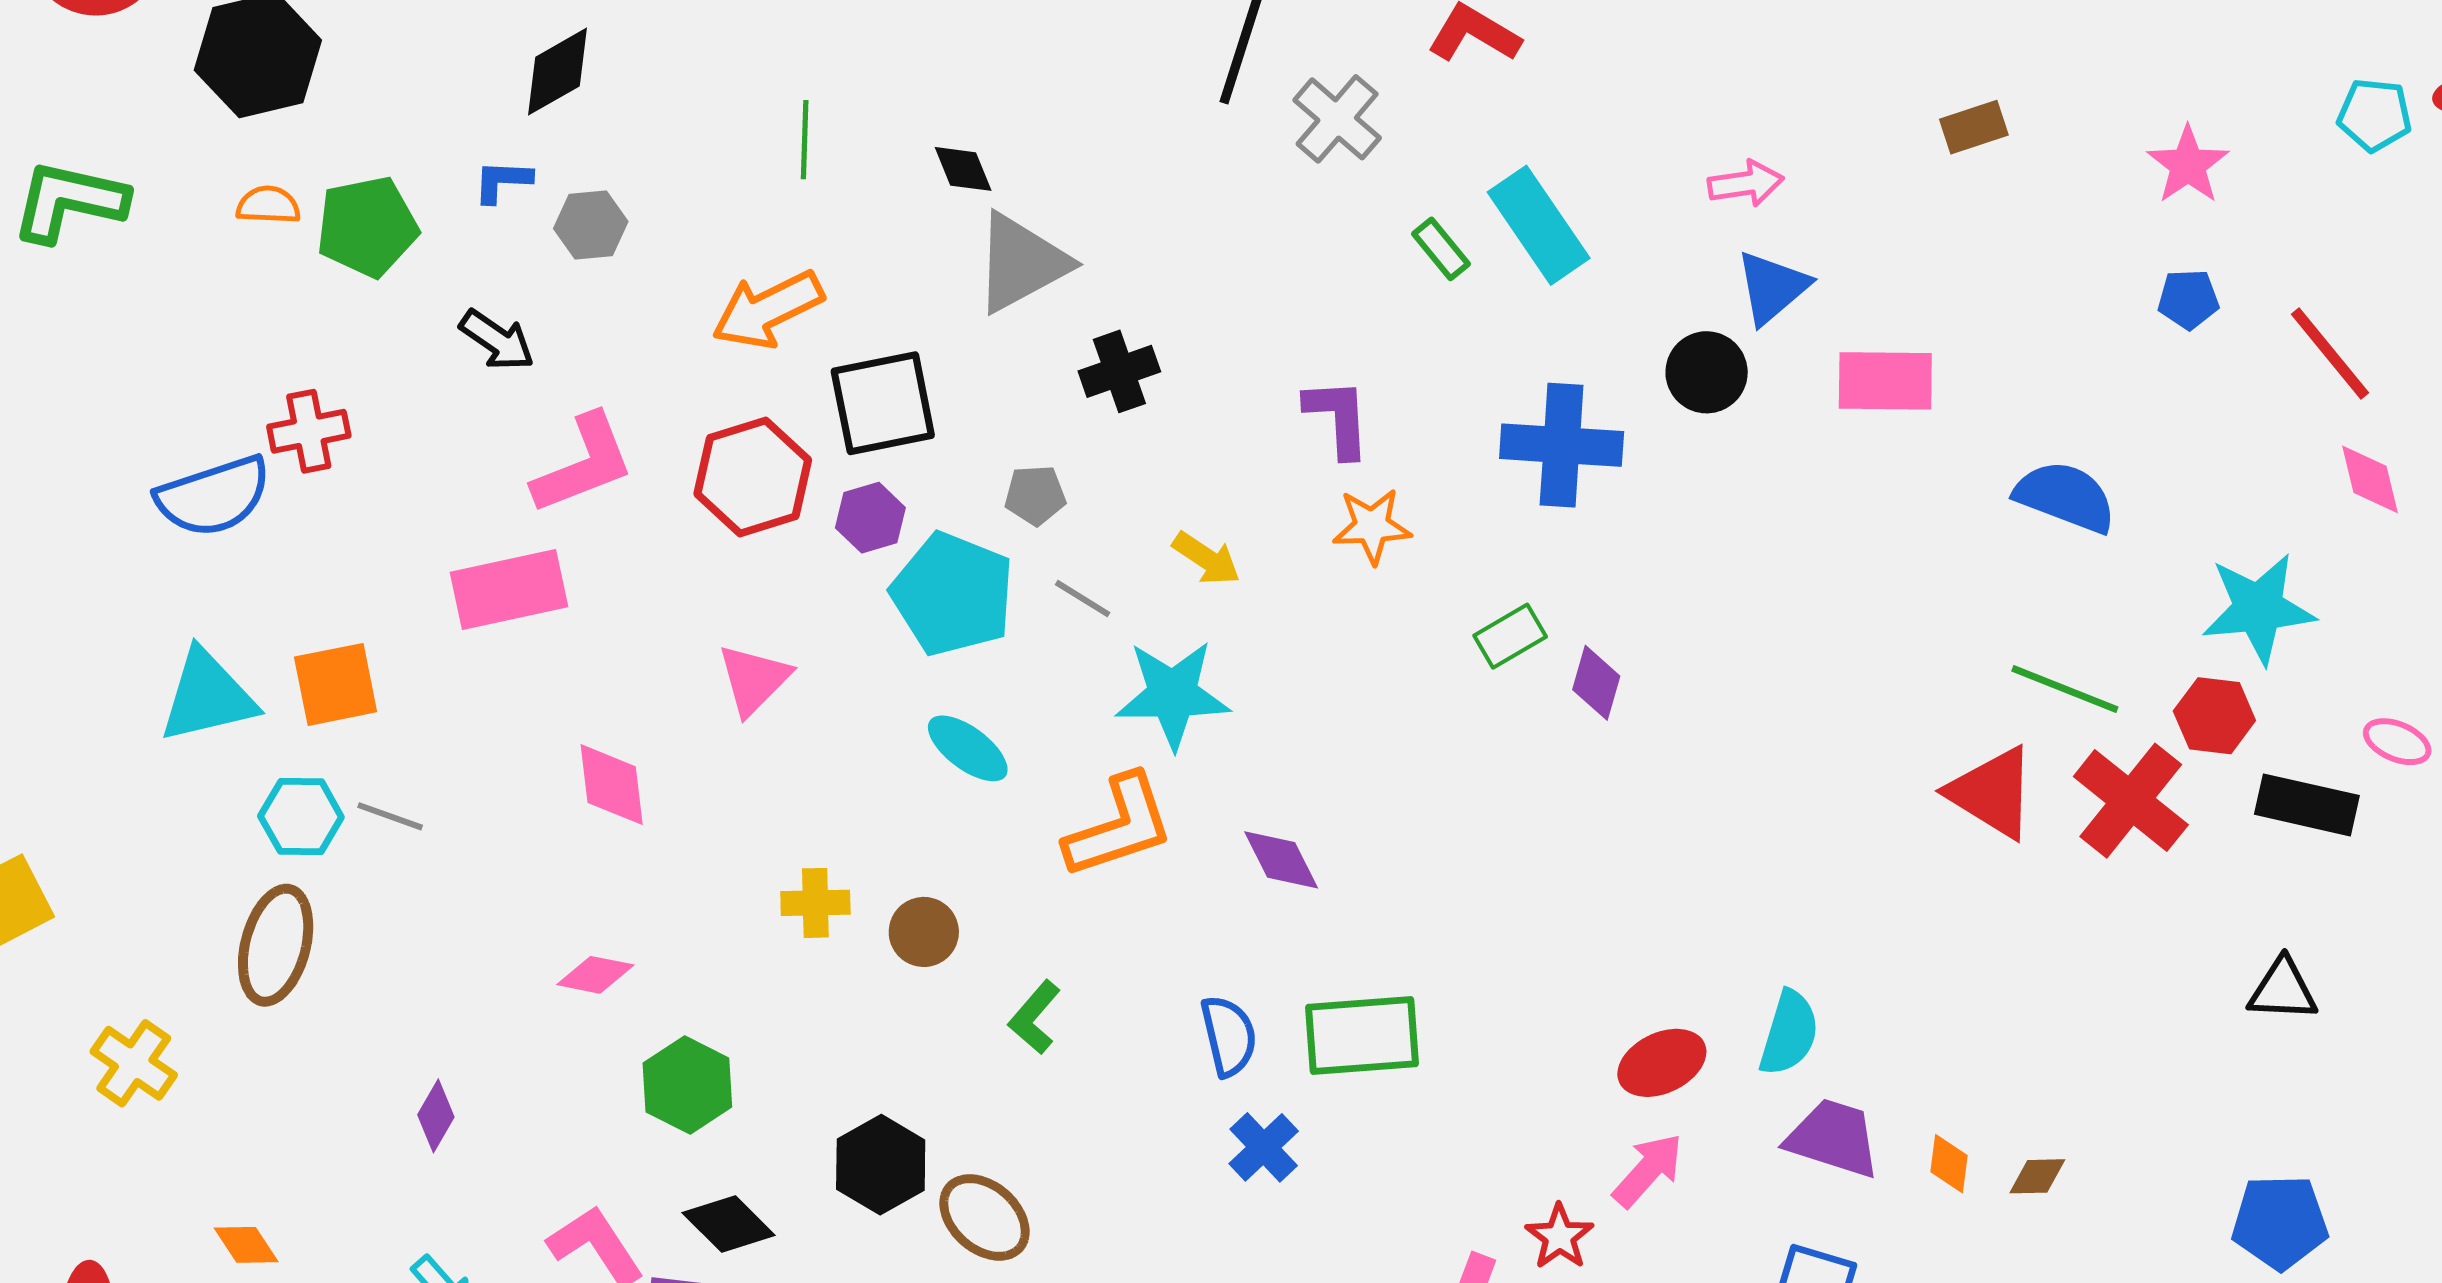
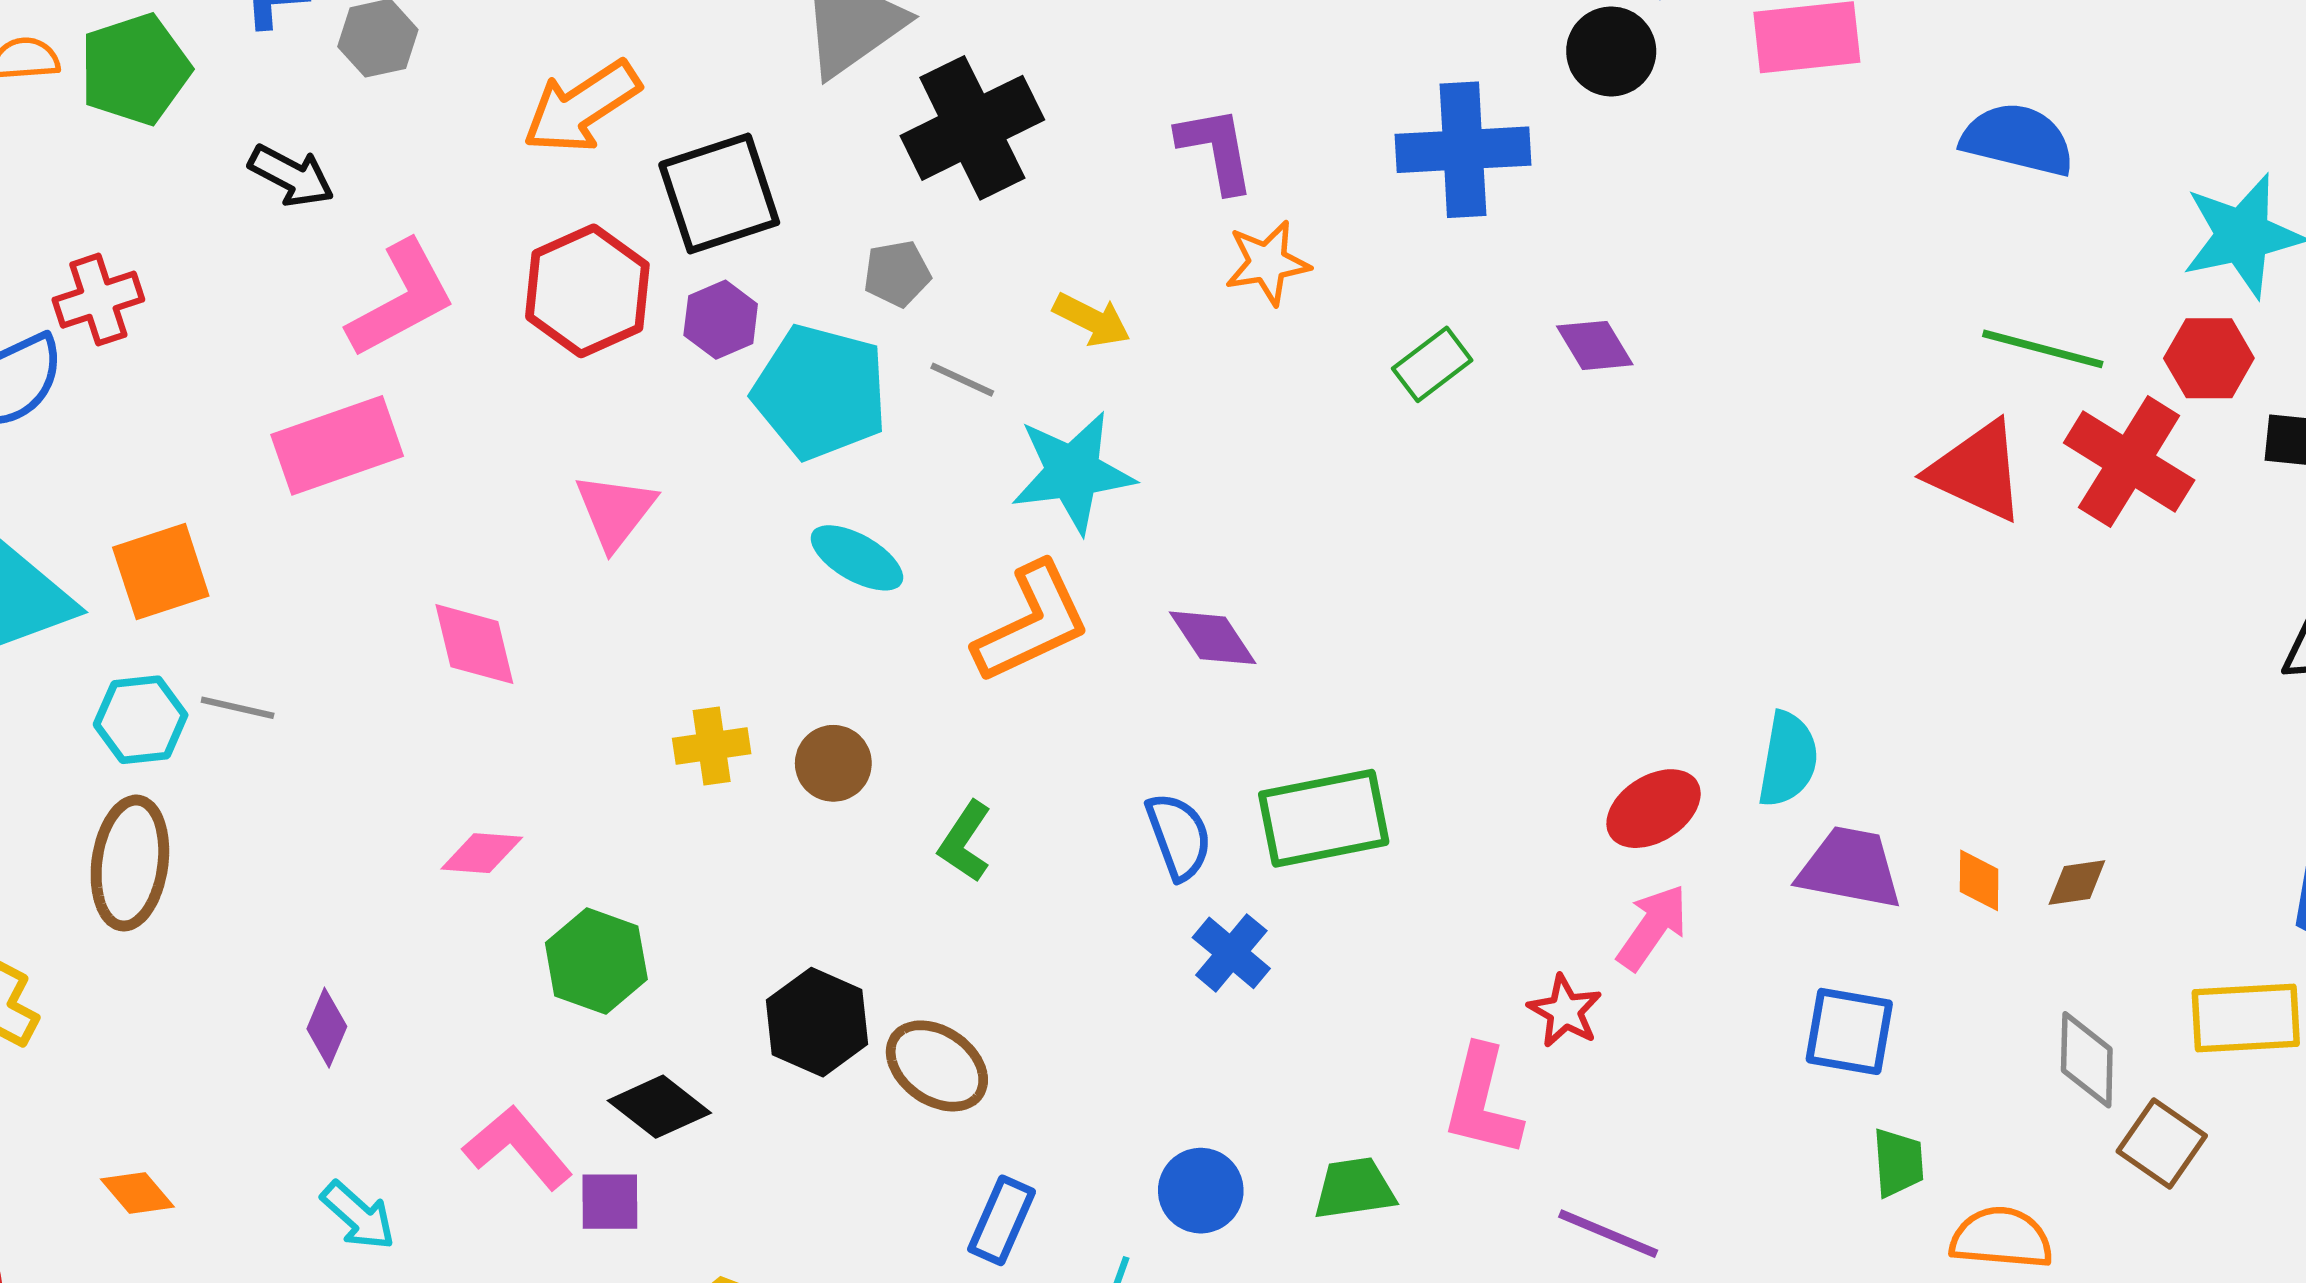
black cross: (1119, 371) -> (972, 128), size x1.6
purple diamond: (1596, 683) -> (1595, 345), moved, turned -40

